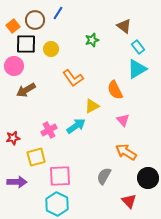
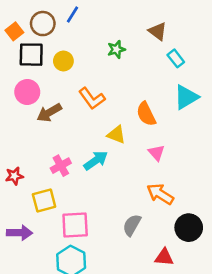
pink circle: (14, 66) -> (27, 92), moved
cyan triangle: (137, 69) -> (186, 97), moved
brown arrow: (26, 90) -> (49, 113), moved
yellow triangle: (92, 106) -> (116, 135), turned 49
red triangle: (129, 201) -> (164, 257), turned -42

